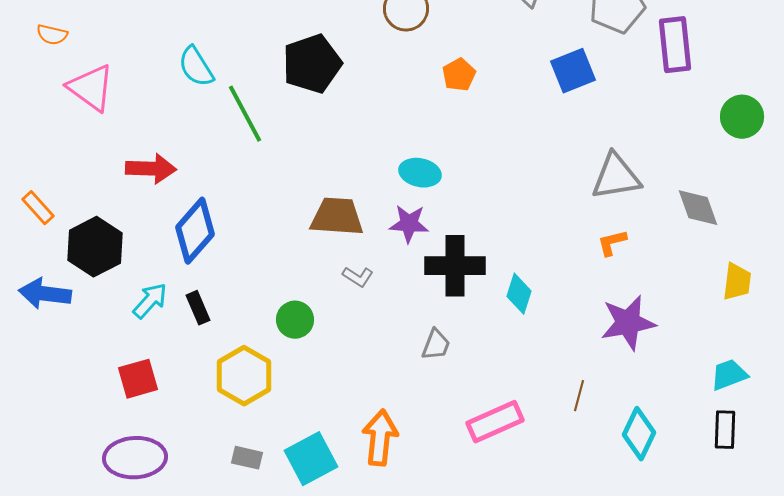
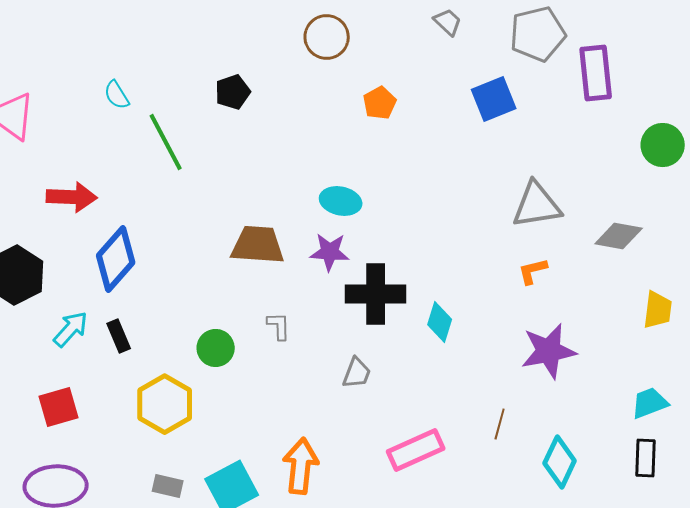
black pentagon: (312, 64) -> (233, 92), size x0.6
cyan semicircle: (196, 67) -> (117, 95), size x0.7
gray diamond: (698, 208) -> (619, 236), turned -60
gray L-shape: (358, 277) -> (279, 326), moved, turned -124

